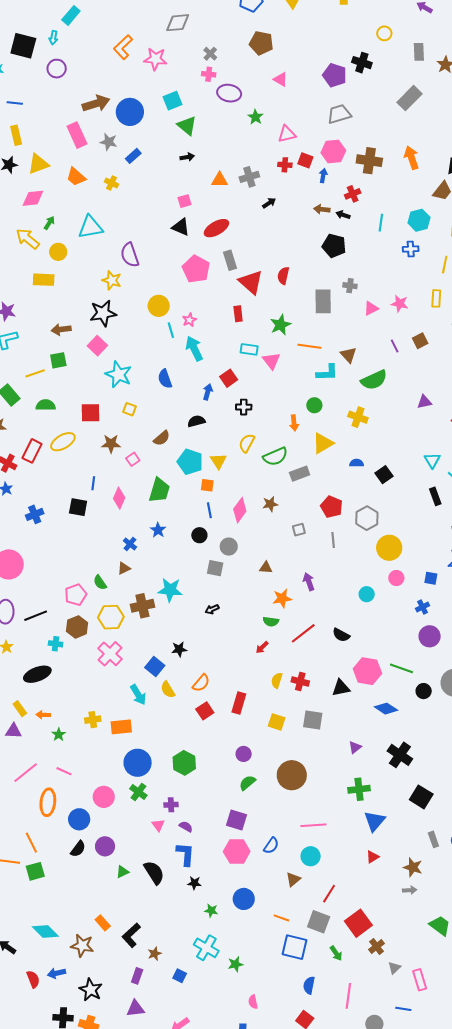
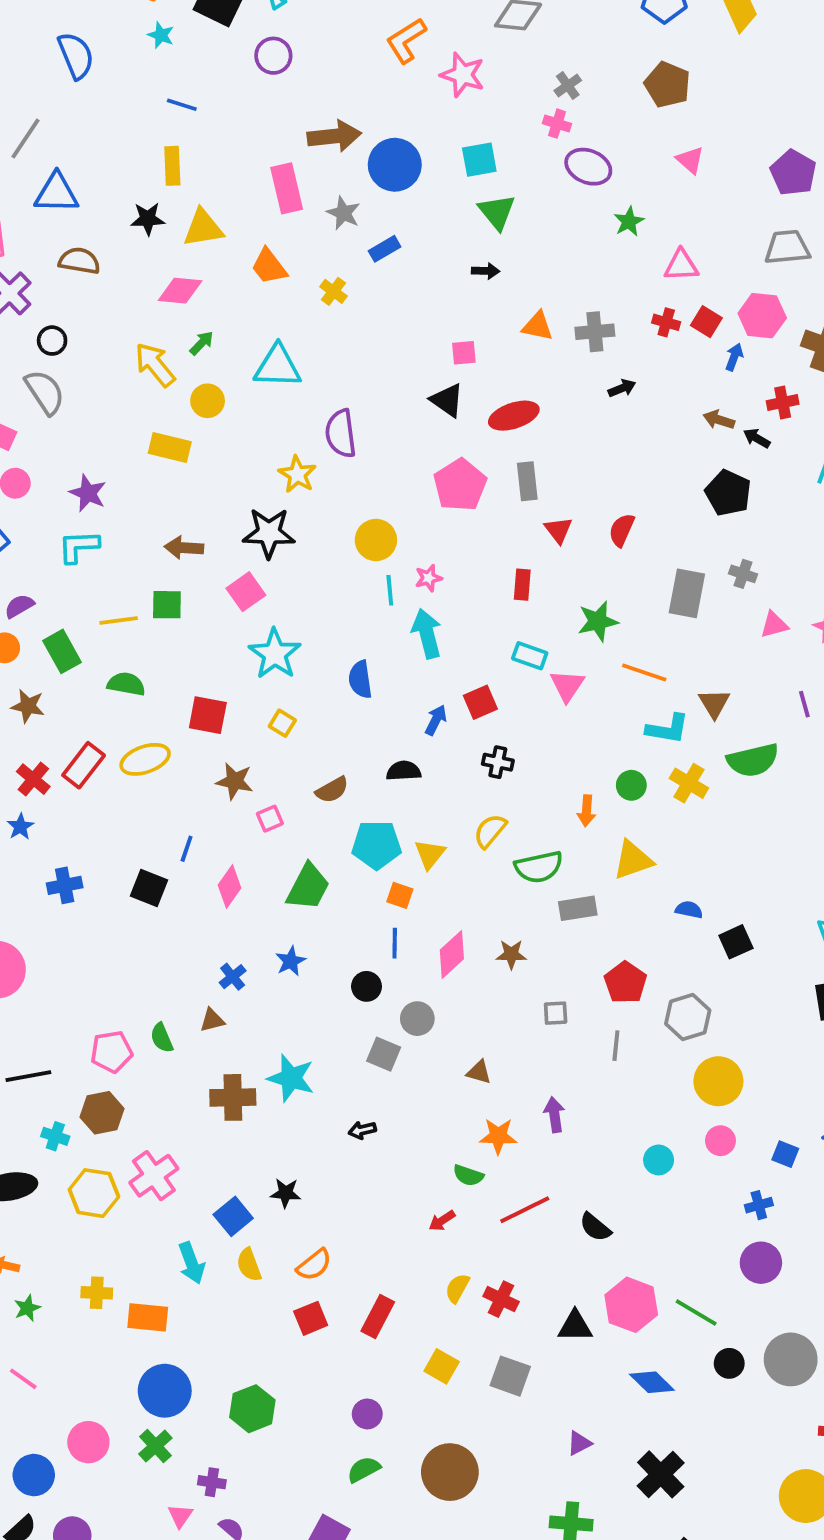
red triangle: (251, 282) -> (558, 530), size x0.6
yellow cross: (358, 417) -> (689, 783), moved
cyan pentagon: (190, 462) -> (376, 845), turned -30
yellow hexagon: (111, 617) -> (94, 1193), moved

